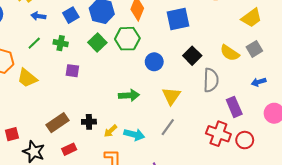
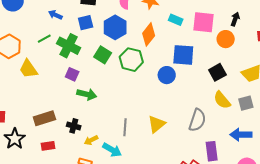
green square: (97, 42) -> (103, 55), turned -30
green cross: (61, 43) -> (69, 46), size x1.6
black square: (192, 56) -> (217, 72), moved
blue circle: (154, 62) -> (167, 75), moved
blue arrow: (259, 82) -> (241, 135), size x1.5
green arrow: (129, 95) -> (87, 94), moved
gray line: (168, 127) -> (125, 127), moved, turned -48

